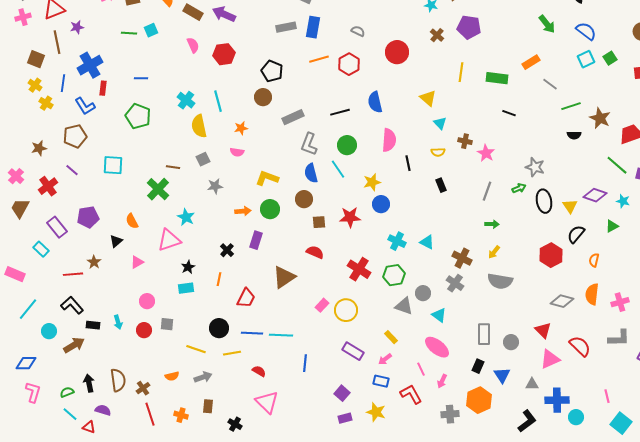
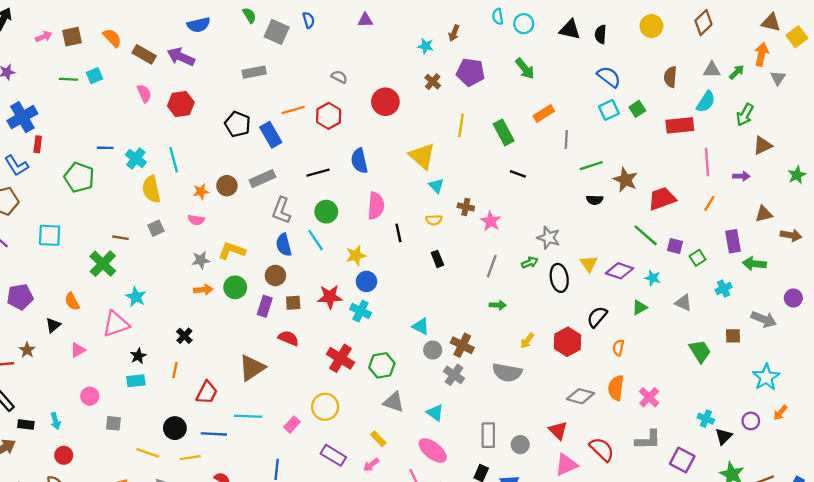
green arrow: (547, 24) -> (525, 69), moved
blue rectangle: (313, 27) -> (271, 135), moved, turned -40
blue line: (141, 78) -> (105, 148), moved
green rectangle: (497, 78) -> (504, 132), turned 55
gray line: (550, 84) -> (566, 140), turned 56
brown circle: (263, 97) -> (227, 186), moved
yellow triangle: (428, 98) -> (422, 156), size x1.4
gray star: (215, 186) -> (201, 260), moved
yellow triangle: (570, 206) -> (589, 264), moved
purple rectangle: (256, 240) -> (265, 306), moved
cyan cross: (397, 241) -> (361, 311), moved
yellow arrow: (494, 252) -> (527, 341), moved
gray circle: (423, 293) -> (433, 350), moved
pink cross: (620, 302) -> (649, 397), turned -30
pink rectangle: (322, 305) -> (292, 425), moved
red circle: (144, 330) -> (64, 455), moved
cyan line: (281, 335) -> (248, 416), moved

